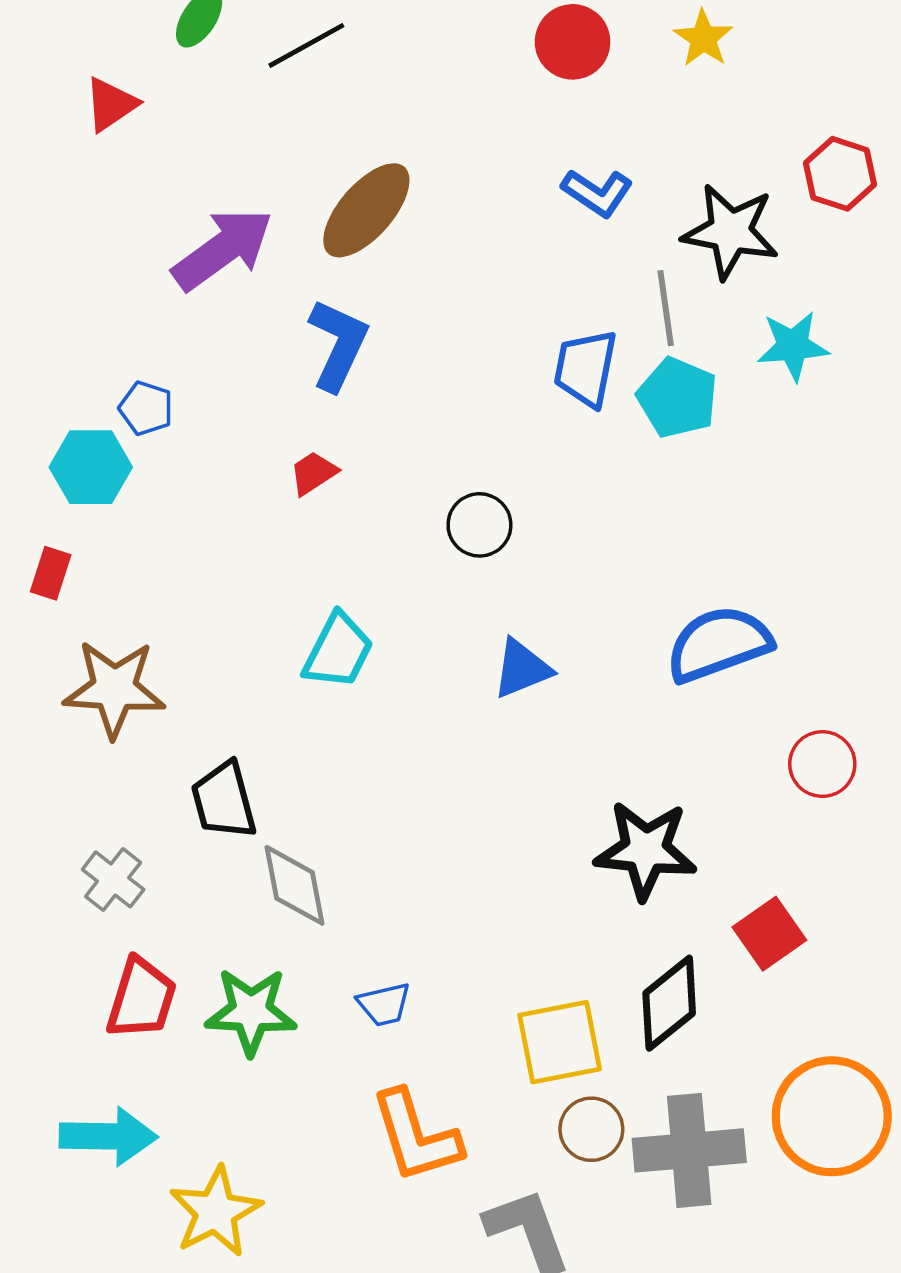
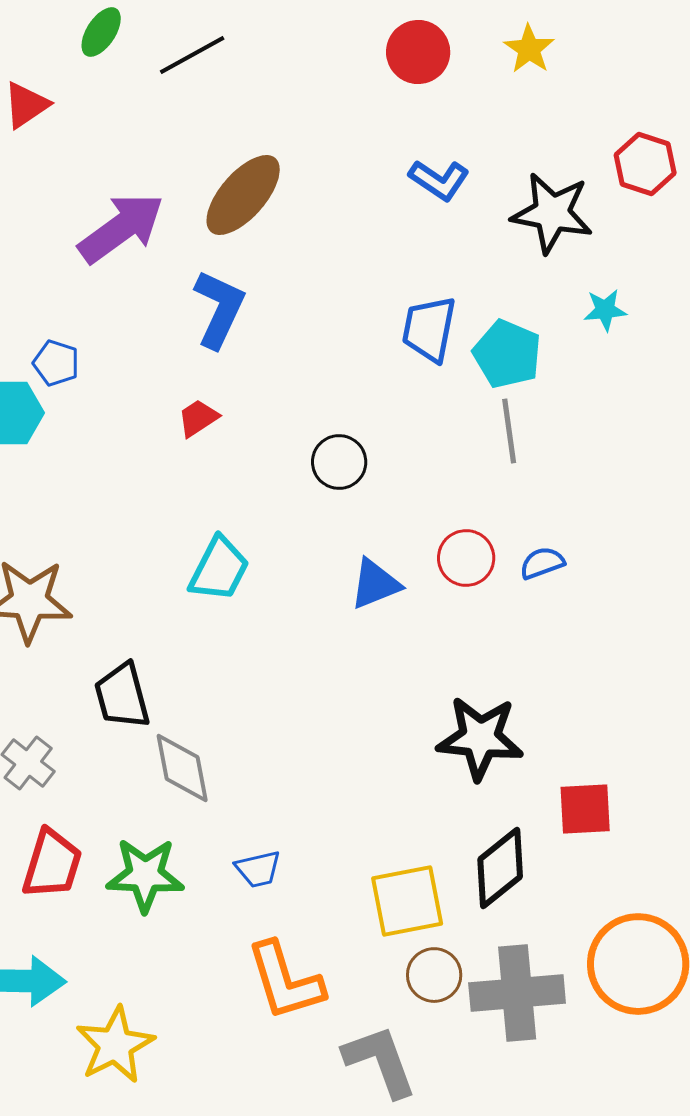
gray line: (666, 308) -> (509, 431), moved
cyan star: (793, 346) -> (605, 310), size x0.7
blue semicircle: (719, 644) -> (542, 563), size x0.5
red circle: (822, 764) -> (466, 558), moved
red square: (769, 934) -> (585, 809), turned 32

